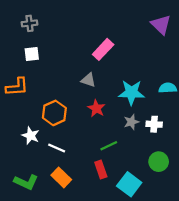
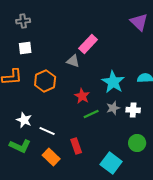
gray triangle: (88, 80) -> (73, 61), moved
cyan star: (131, 93) -> (113, 82), turned 30
orange hexagon: (54, 113) -> (45, 81), moved
green line: (109, 146) -> (91, 114), moved
red rectangle: (101, 170) -> (76, 146), moved
green L-shape: (26, 182) -> (20, 146), moved

